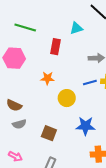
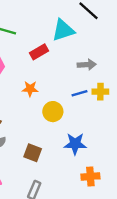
cyan triangle: (76, 28) -> (63, 30), size x1.5
red rectangle: (55, 47) -> (39, 52), turned 49

